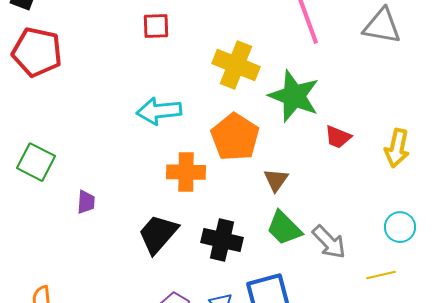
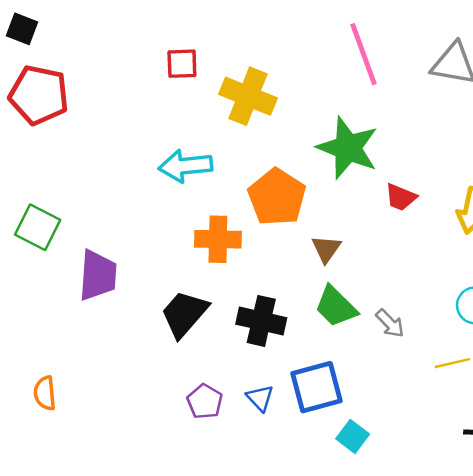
yellow cross: (236, 65) -> (248, 96), moved
purple trapezoid: (86, 202) -> (98, 275), size x1.8
gray arrow: (329, 242) -> (390, 323), size x0.7

